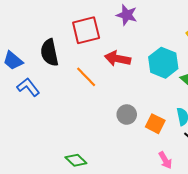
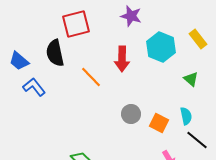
red square: (86, 30) -> (76, 24), moved
red arrow: (118, 59) -> (122, 59), turned -100
cyan hexagon: (163, 63) -> (161, 47), moved

